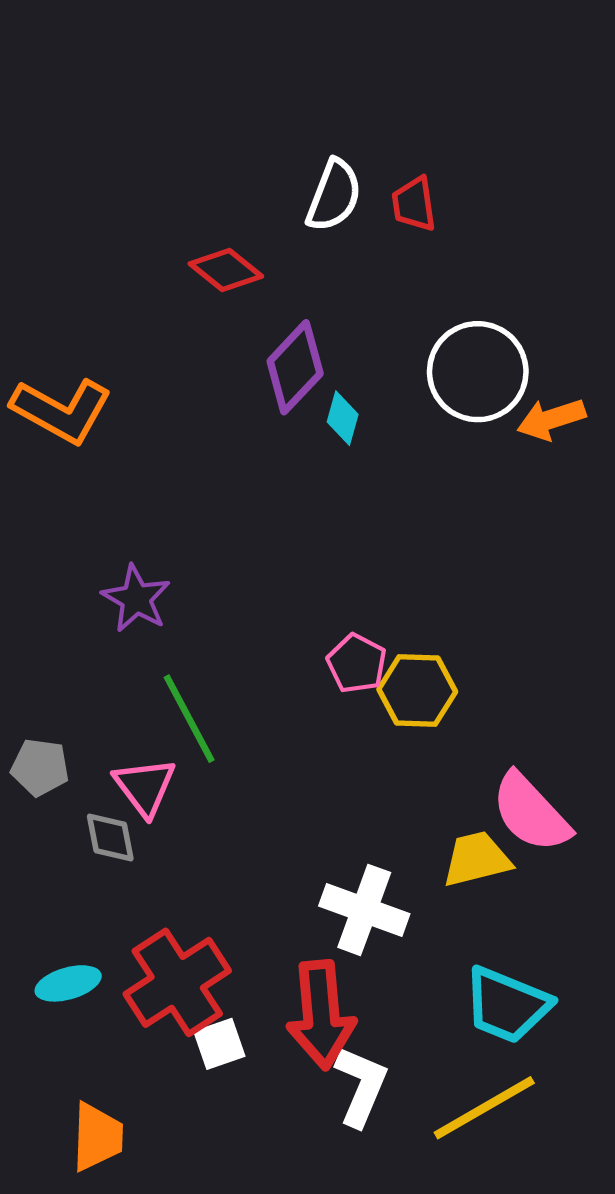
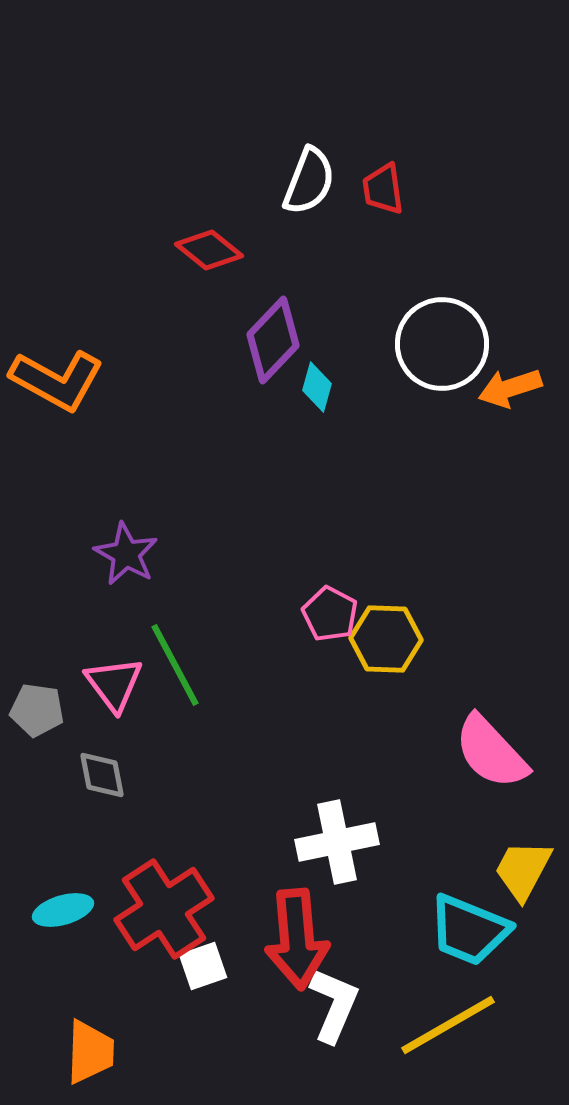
pink triangle: (145, 787) -> (114, 684), moved
yellow trapezoid: (477, 859) -> (523, 870), moved, turned -48
white cross: (364, 910) -> (337, 842), turned -32

